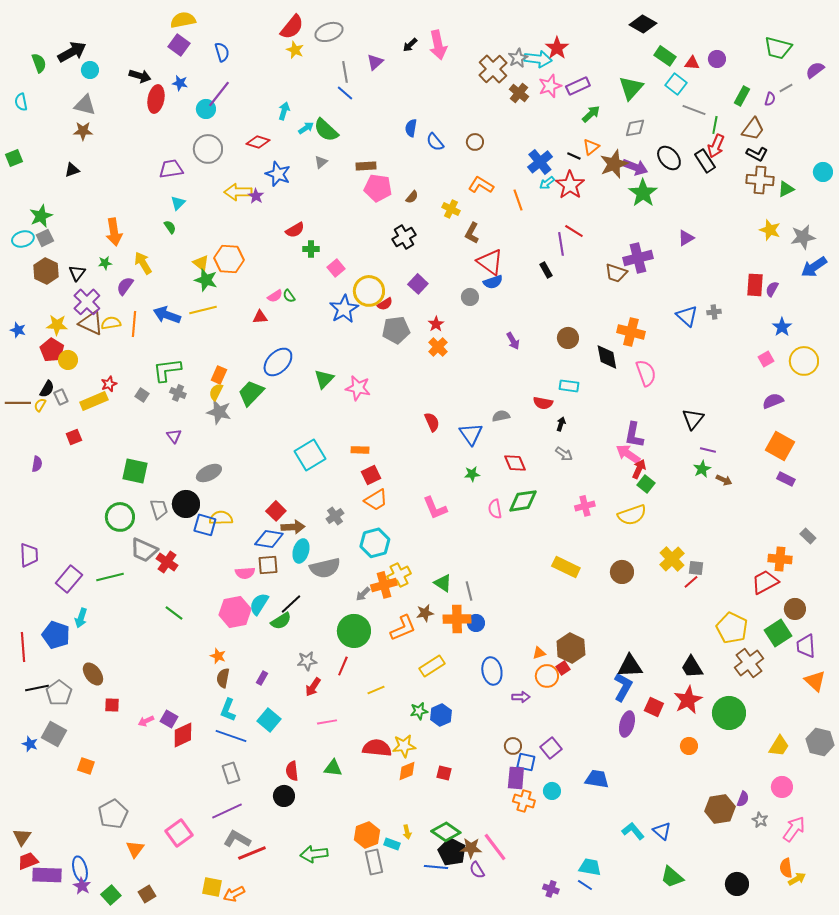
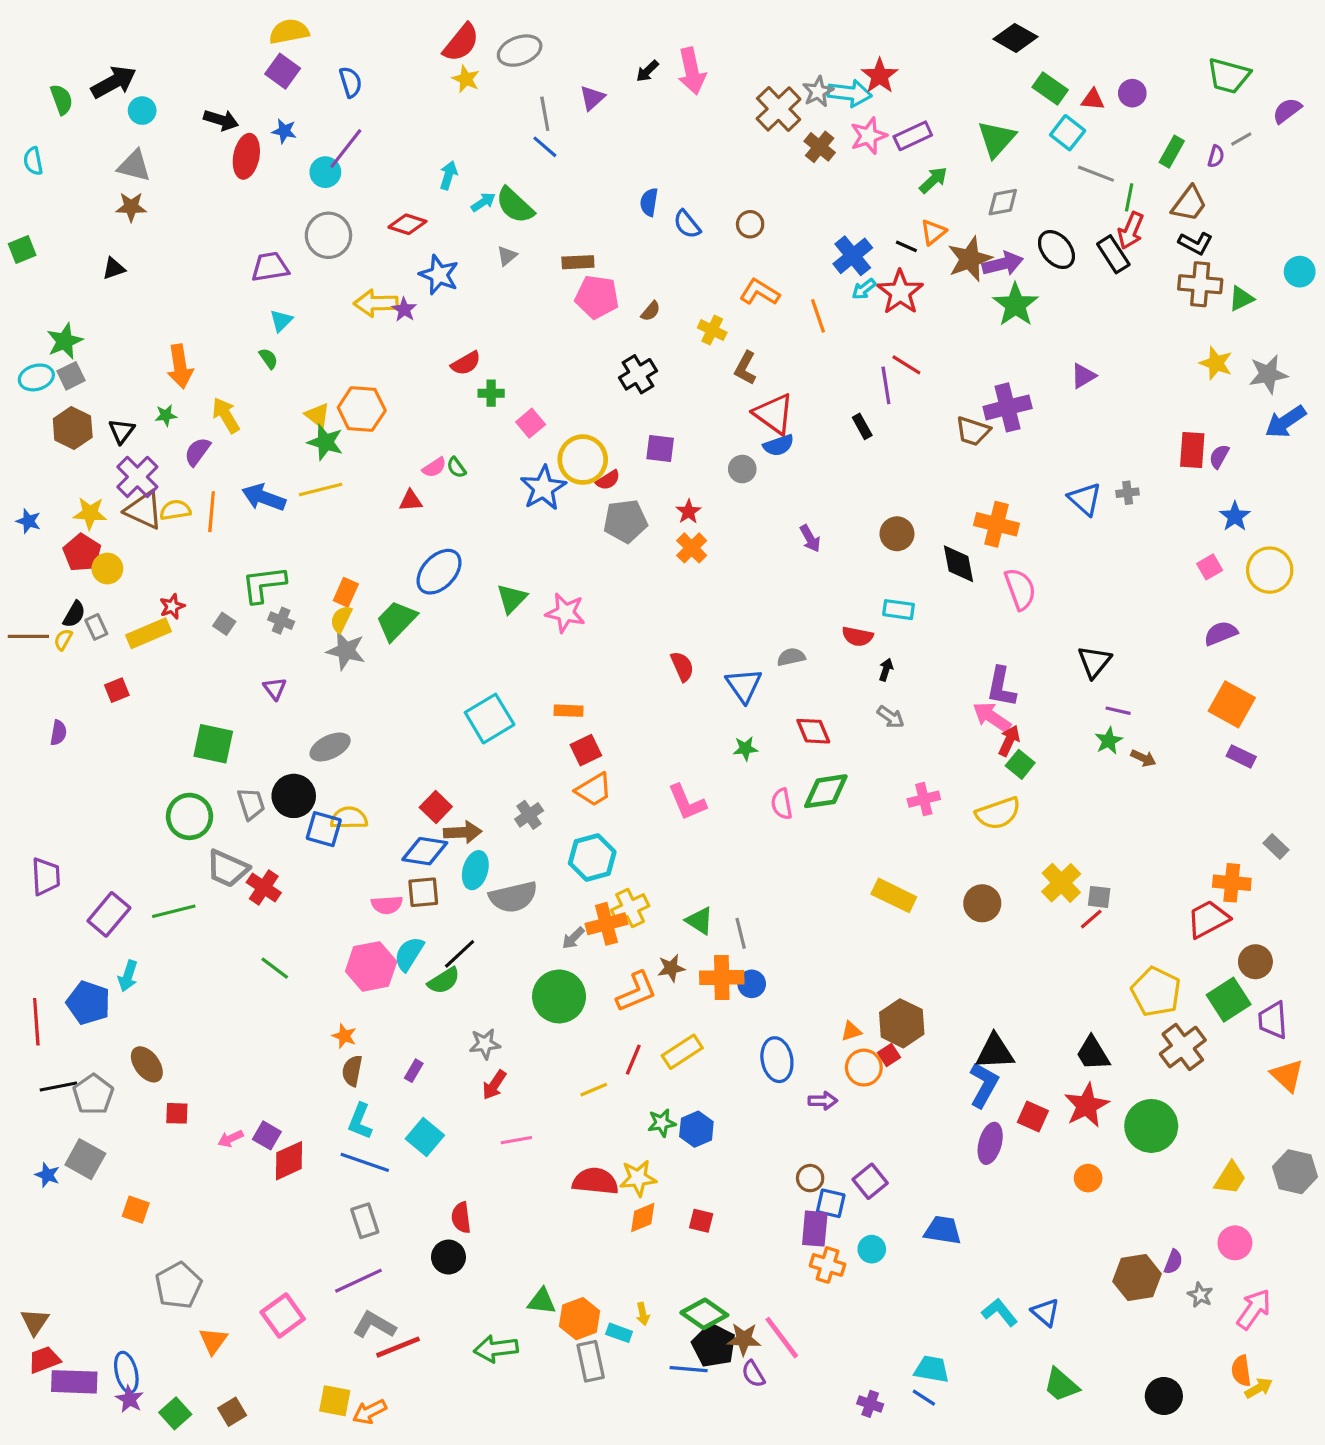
purple arrow: (635, 167) -> (1003, 264), turned -35
purple square: (418, 284) -> (660, 448), turned -36
red line: (343, 666) -> (633, 1060), moved
green triangle: (333, 768) -> (542, 1301), moved

